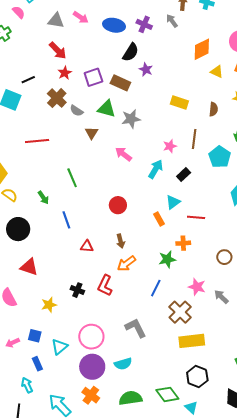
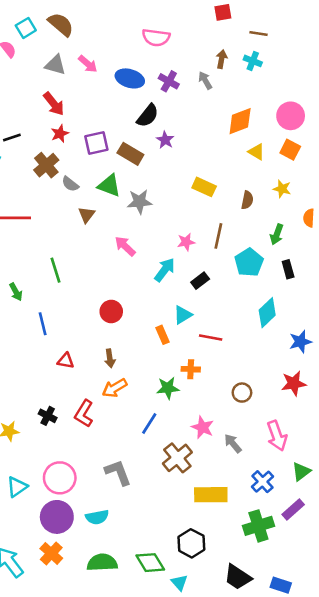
yellow rectangle: (192, 341) -> (211, 495), moved

